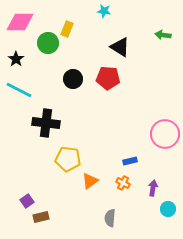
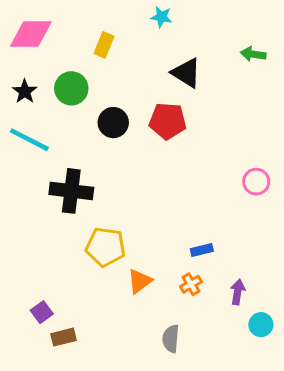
green circle: (48, 43) -> (71, 88), moved
pink circle: (165, 134) -> (256, 182), moved, size x0.6
orange cross: (123, 183) -> (191, 284), turned 32

